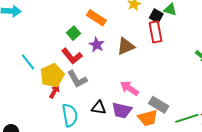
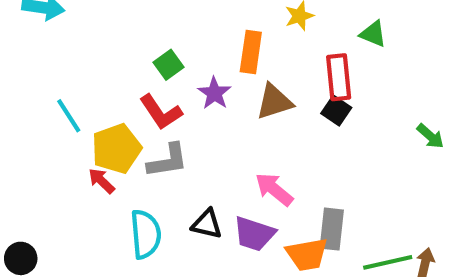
black square: (156, 16) -> (336, 110), moved
orange rectangle: (96, 18) -> (251, 52), moved, turned 60
gray L-shape: (77, 79) -> (168, 161), turned -75
red arrow: (54, 91) -> (101, 181), moved, turned -80
gray rectangle: (159, 105) -> (332, 229), turned 60

